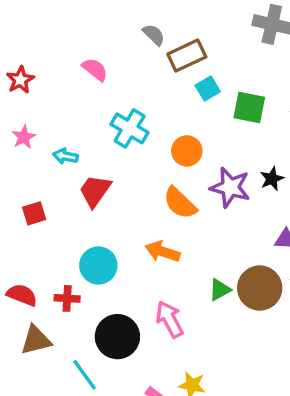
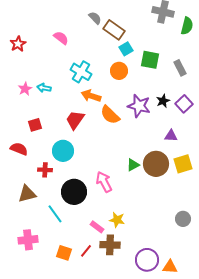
brown rectangle: (187, 56) -> (114, 30), turned 60
pink star: (24, 137) -> (25, 89), moved
orange circle: (187, 151) -> (119, 71), moved
red trapezoid: (95, 191) -> (75, 120), moved
red square: (34, 213) -> (35, 125), moved
orange arrow: (163, 252) -> (91, 96), moved
red semicircle: (22, 295) -> (19, 149), moved

